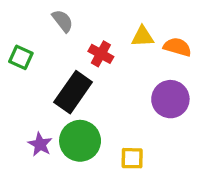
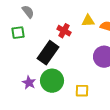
gray semicircle: (63, 21) -> (28, 12), moved
green square: (21, 57) -> (18, 33), turned -32

